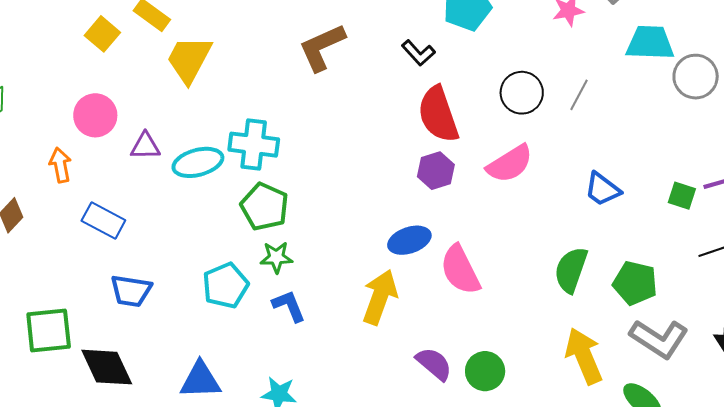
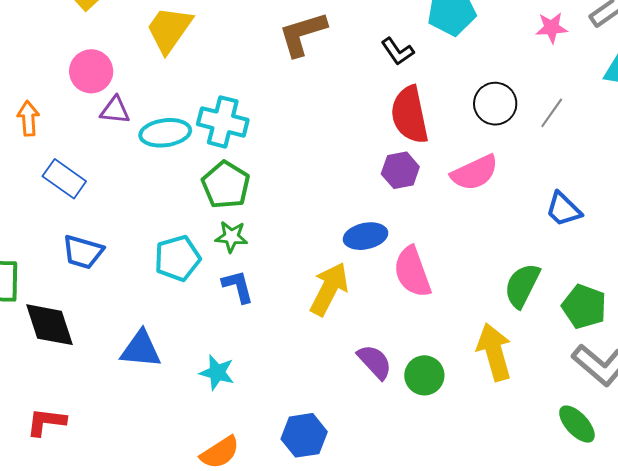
pink circle: (95, 115) -> (91, 71), moved
yellow arrow: (584, 356) -> (494, 352), moved

